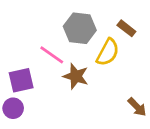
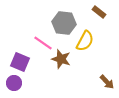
brown rectangle: (126, 28) -> (99, 12), moved
purple square: (21, 80) -> (20, 62), turned 36

